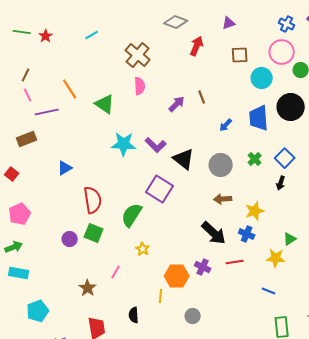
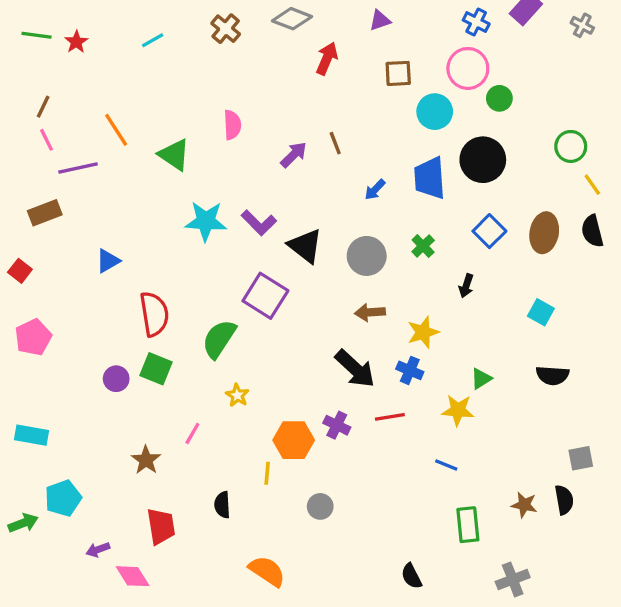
brown cross: (138, 55) -> (226, 29), moved, size x0.7
blue square: (285, 158) -> (489, 231), moved
green arrow: (14, 247) -> (23, 523), moved

